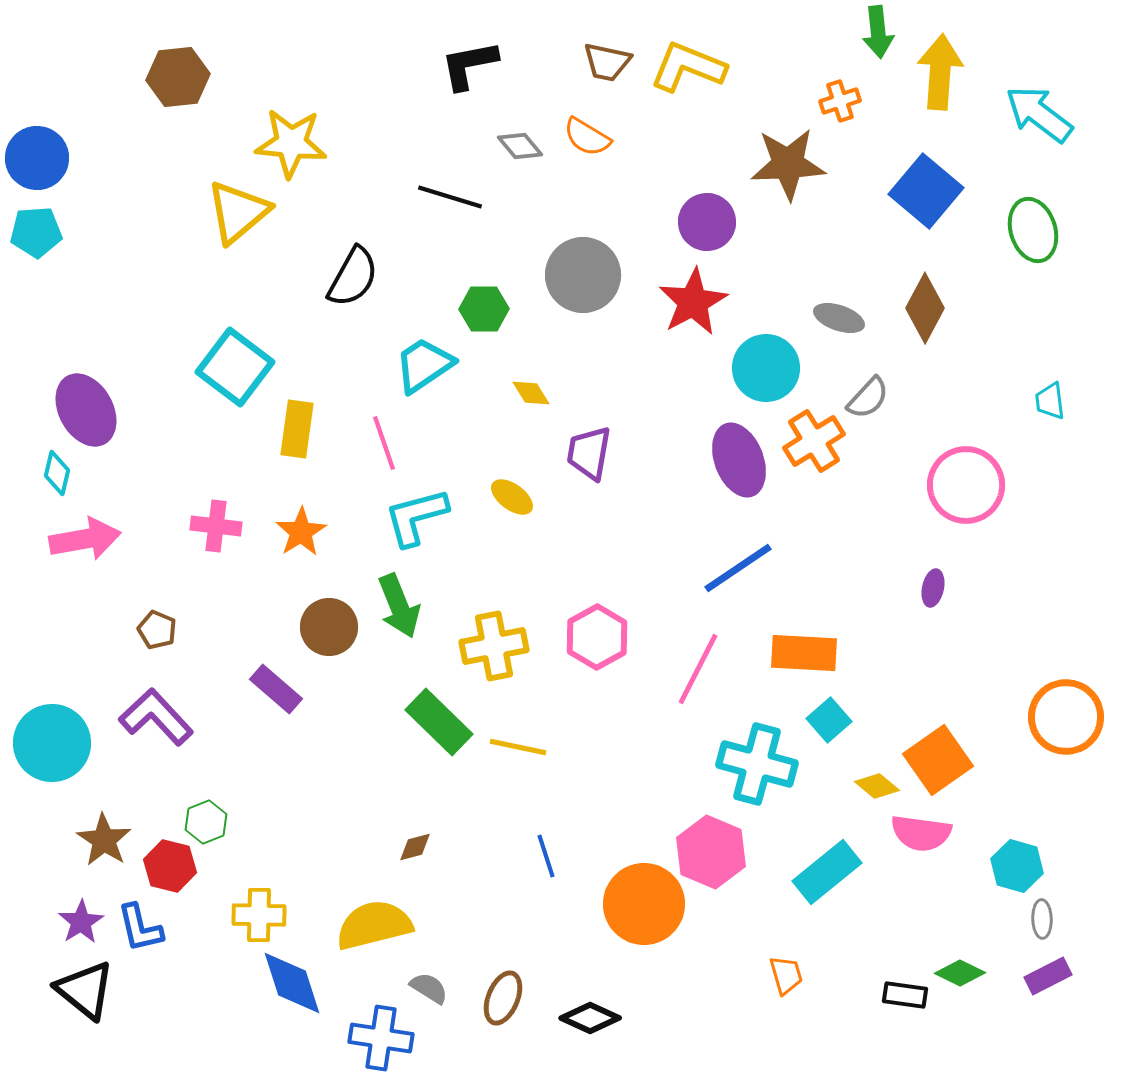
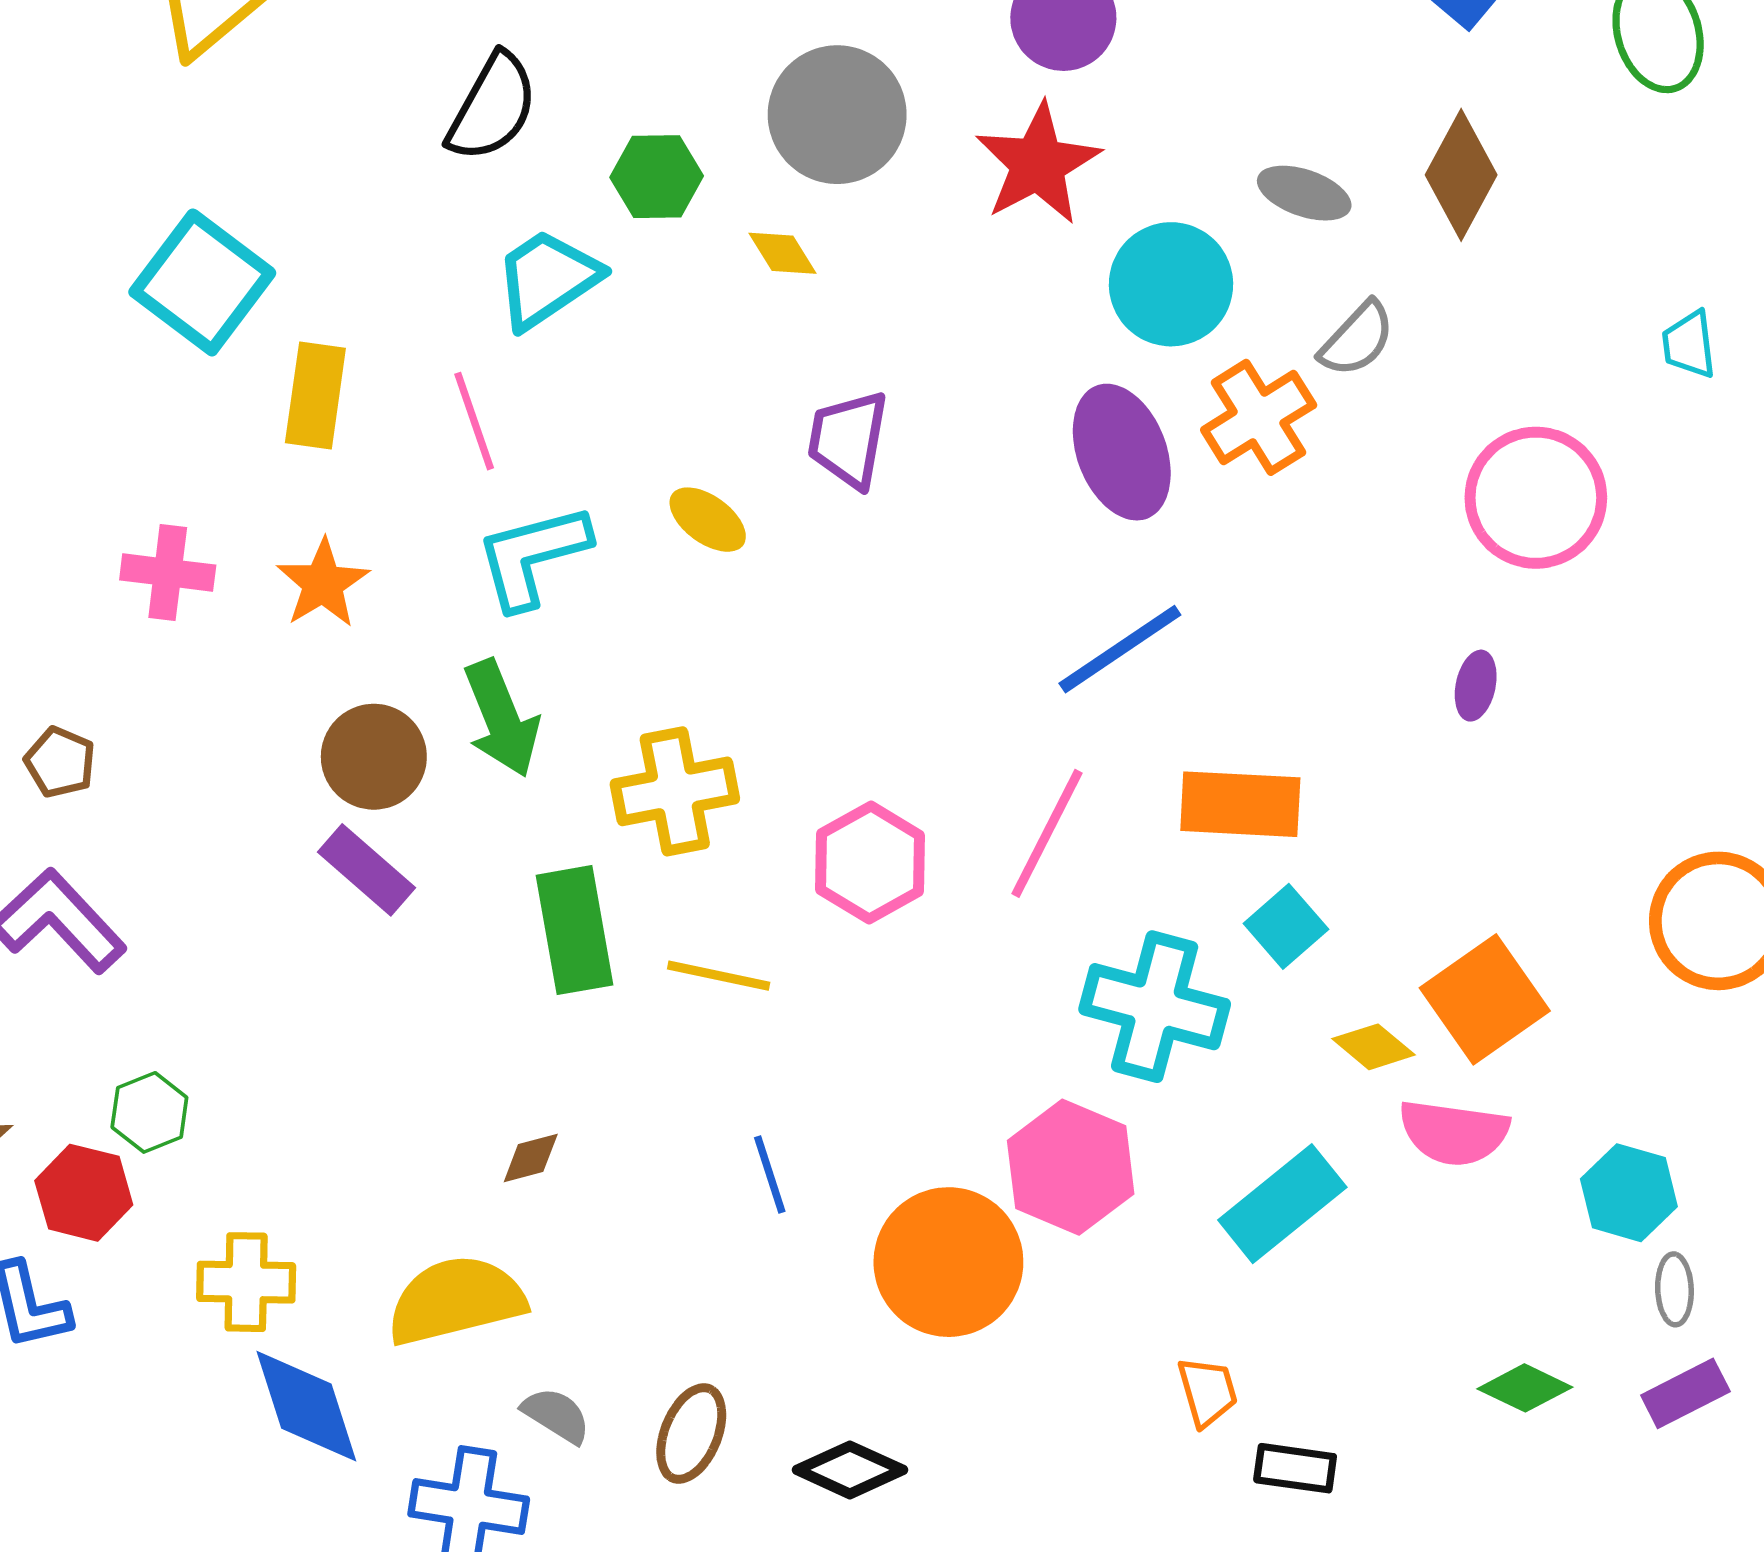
black semicircle: (353, 277) -> (492, 107), moved
yellow diamond: (531, 393) -> (782, 253), moved
pink hexagon: (597, 637) -> (870, 863), moved
purple rectangle: (276, 689) -> (367, 870), moved
green rectangle: (439, 722) -> (574, 930), turned 36
black rectangle: (905, 995) -> (1295, 1468), moved

